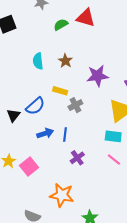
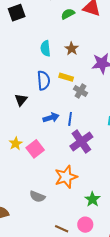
gray cross: (75, 105) -> (81, 91), turned -32
blue semicircle: (35, 106) -> (44, 80), moved, turned -54
purple cross: (77, 158) -> (81, 142), size x1.6
orange star: (62, 195) -> (66, 177), turned -30

